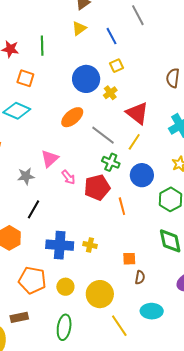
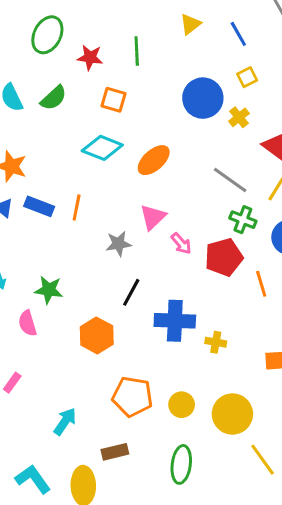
orange ellipse: (72, 117) -> (154, 160), moved
blue cross: (60, 245) -> (175, 321), moved

